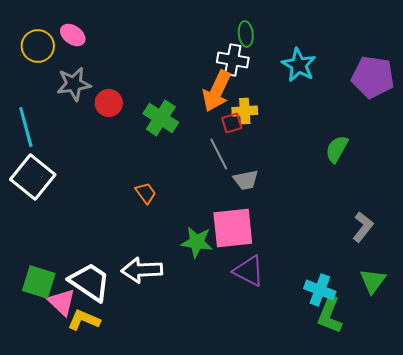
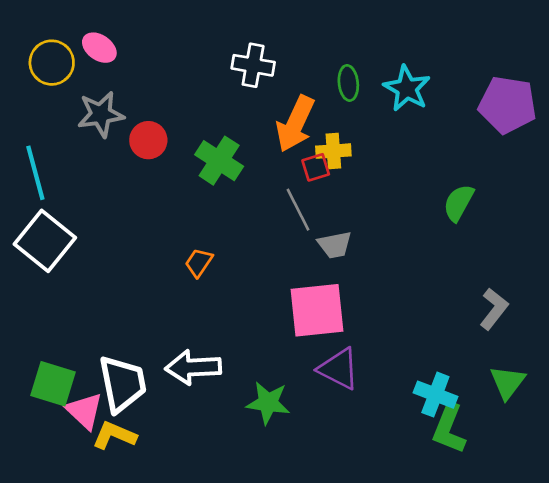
green ellipse: (246, 34) -> (348, 83), moved
white cross: (233, 60) -> (253, 65), moved
orange trapezoid: (146, 193) -> (199, 263), turned -110
green star: (197, 242) -> (268, 403), moved
white trapezoid: (90, 282) -> (122, 384), turned 45

